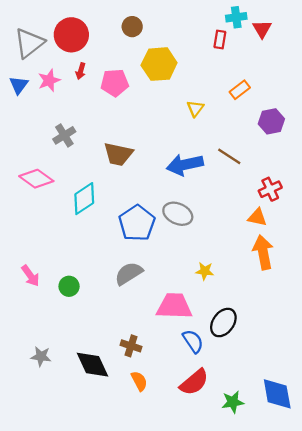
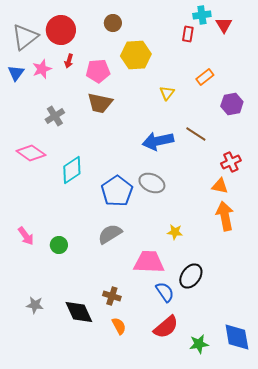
brown trapezoid: (118, 154) -> (100, 103), moved

